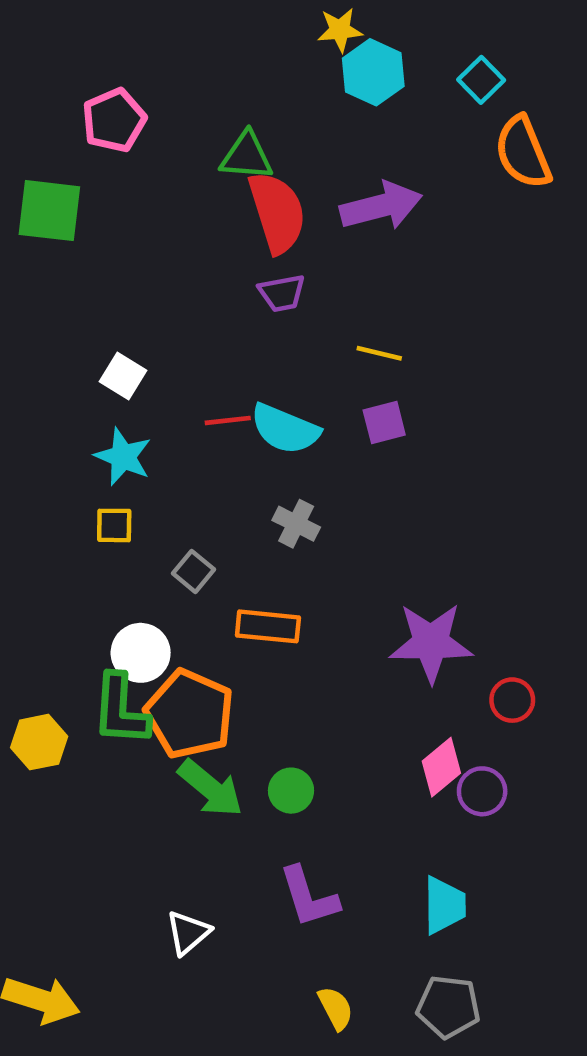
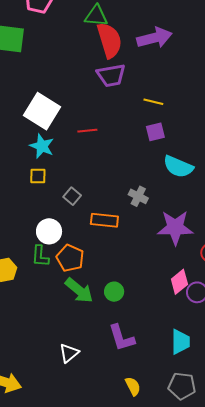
purple trapezoid: (282, 293) -> (111, 75), size x1.4
white square: (123, 376) -> (42, 111), size x1.8
cyan semicircle: (285, 429) -> (178, 167), moved
gray cross: (296, 524) -> (138, 196), moved
green L-shape: (121, 710) -> (40, 256), size x0.7
orange pentagon: (190, 714) -> (70, 258), size x0.7

